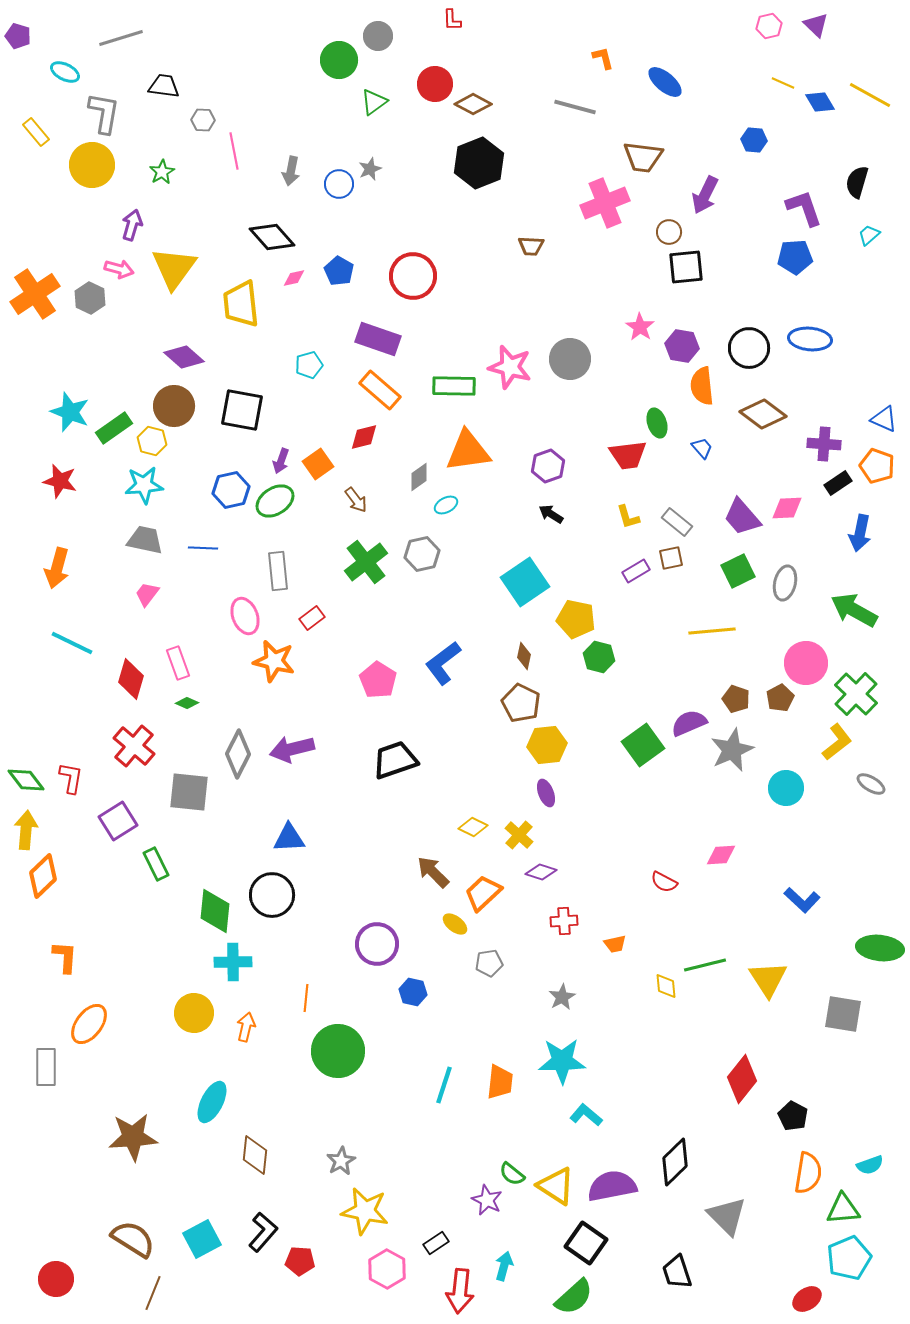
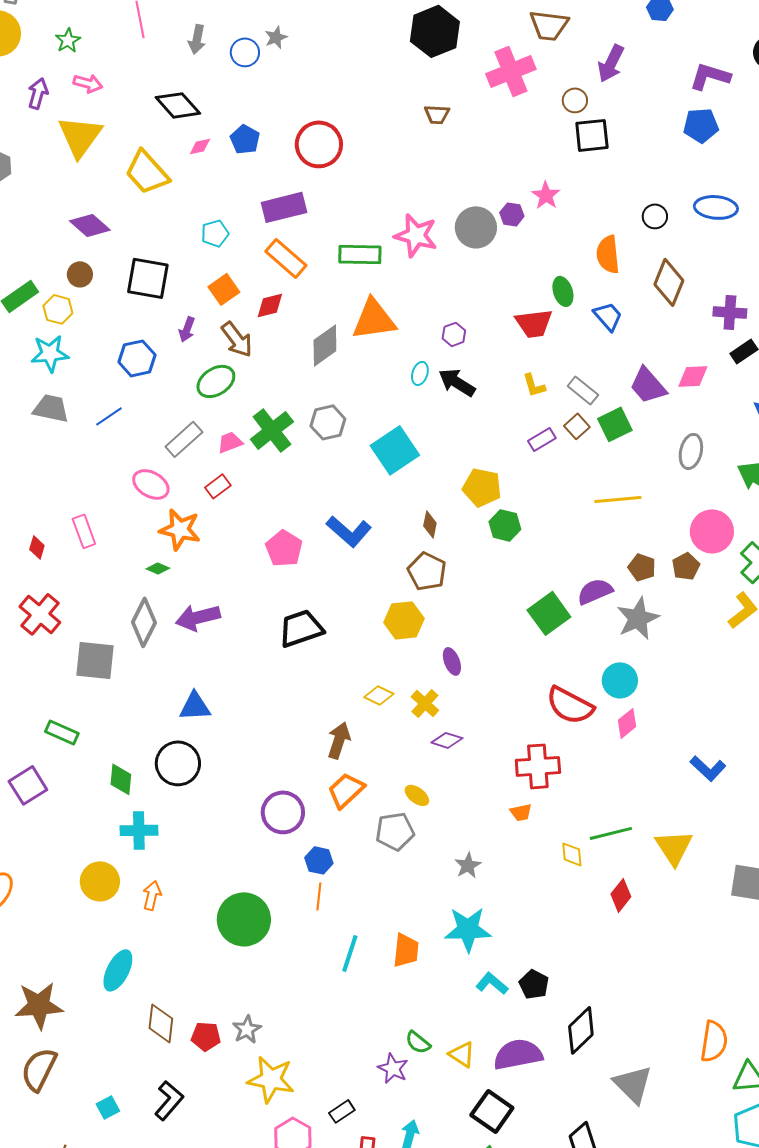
black hexagon: (479, 163) -> (435, 31), moved
purple L-shape: (804, 208) -> (710, 76), turned -54
pink arrow: (119, 269) -> (88, 83), moved
yellow trapezoid: (241, 304) -> (147, 172), turned -36
purple rectangle: (378, 339) -> (284, 207), turned -33
purple hexagon: (682, 346) -> (512, 214), moved, size x0.7
black circle: (749, 348) -> (655, 216), size x0.6
brown circle: (174, 406) -> (80, 274), size x0.6
brown diamond: (763, 414) -> (669, 282), turned 75
blue trapezoid: (702, 448) -> (608, 316), size x1.4
orange square: (318, 464) -> (224, 289), moved
purple hexagon: (548, 466) -> (454, 334), size x0.7
gray diamond: (419, 477) -> (325, 345), size x1.5
brown arrow: (356, 500) -> (237, 339), moved, size x1.4
green ellipse: (275, 501) -> (216, 381), moved
cyan ellipse: (446, 505) -> (420, 373), moved, turned -45
black arrow: (551, 514) -> (457, 382), size x1.5
blue line: (203, 548) -> (109, 416), turned -36
brown square: (671, 558) -> (577, 426), turned -30
gray rectangle: (278, 571) -> (184, 439), turned 54
green square: (738, 571) -> (615, 424), moved
cyan square: (525, 582) -> (395, 450), moved
pink trapezoid: (147, 594) -> (230, 442), moved, turned 32
pink ellipse: (245, 616) -> (151, 484), turned -39
blue L-shape: (443, 663) -> (349, 531), turned -102
red diamond: (131, 679) -> (37, 547), size x0.6
green diamond: (187, 703) -> (158, 568), moved
yellow hexagon: (547, 745) -> (404, 620), moved
cyan circle: (786, 788) -> (620, 680), moved
purple square: (118, 821) -> (28, 785), moved
pink diamond: (721, 855) -> (627, 723), turned -36
green rectangle: (156, 864) -> (62, 732), turned -40
brown arrow: (433, 872) -> (339, 740), turned 63
red semicircle: (664, 882) -> (570, 705), moved, size x1.8
orange trapezoid: (483, 893) -> (346, 790), moved
green diamond: (215, 911) -> (121, 779), size x0.7
red cross: (564, 921) -> (538, 766), moved, size x1.6
yellow ellipse: (455, 924) -> (417, 795), moved
gray pentagon: (489, 963) -> (395, 831), size x1.4
orange line: (306, 998) -> (319, 896), moved
red diamond: (742, 1079) -> (621, 895), moved, size x0.7
black pentagon: (793, 1116) -> (534, 984), moved
yellow triangle: (556, 1186) -> (462, 1054), size x0.7
brown semicircle: (133, 1239) -> (39, 1069), moved, turned -96
cyan square: (202, 1239) -> (108, 1107), size x0.6
red pentagon: (300, 1261) -> (206, 1036), moved

